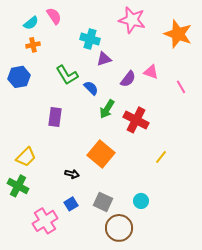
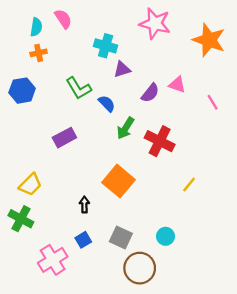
cyan semicircle: (31, 23) -> (36, 27), turned -42
purple rectangle: (55, 117) -> (64, 138), turned 54
black arrow: (72, 174) -> (84, 205), turned -104

